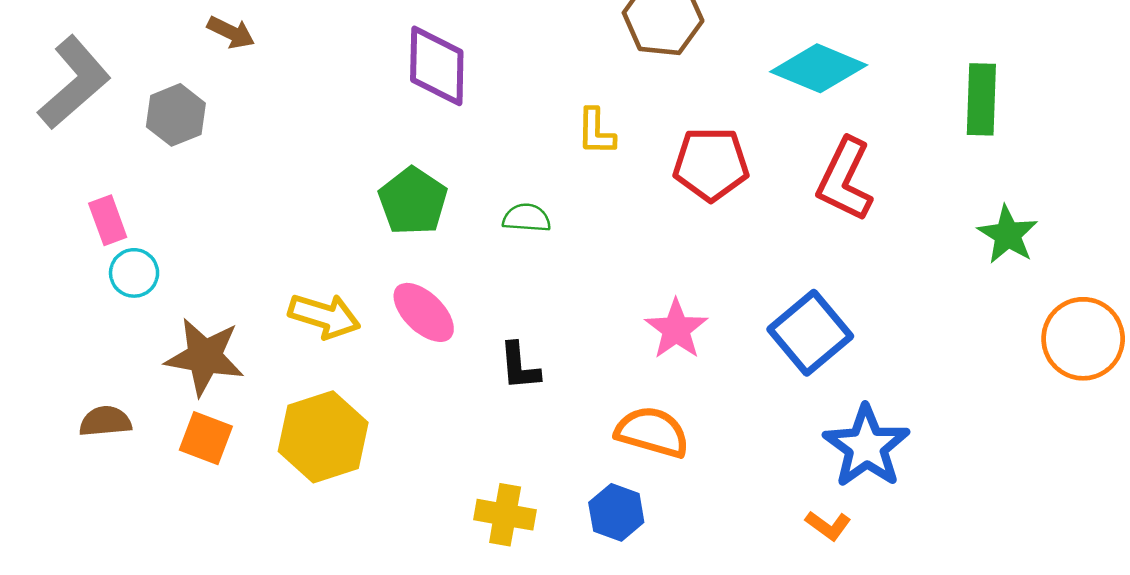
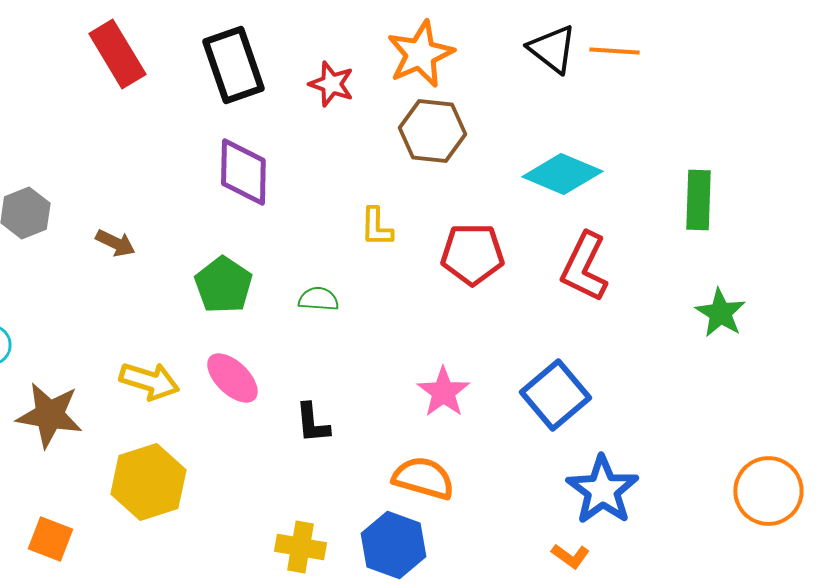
brown arrow: (231, 32) -> (115, 243), moved
orange circle: (1083, 339) -> (768, 491), moved
orange square: (206, 438) -> (50, 539), moved
blue hexagon: (616, 512) -> (393, 545), size x1.4

